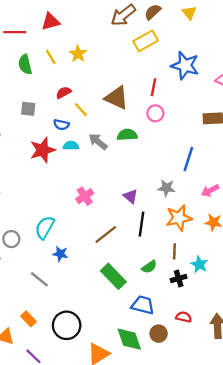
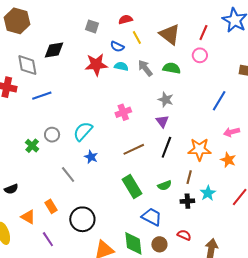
gray star: (166, 188) -> (166, 100), moved

